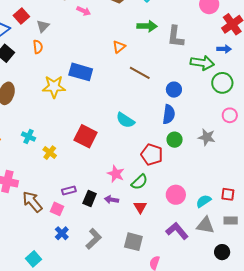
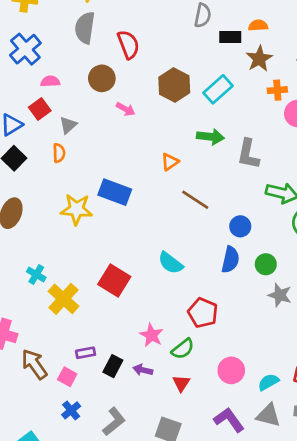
green circle: (175, 140) -> (266, 264), moved
yellow cross: (50, 153) -> (64, 299), size x1.6

